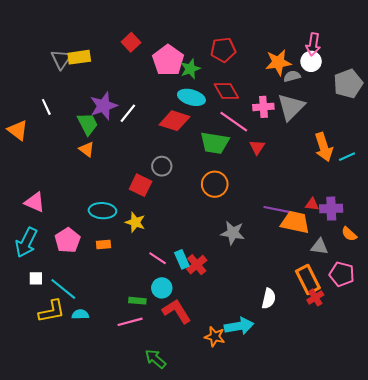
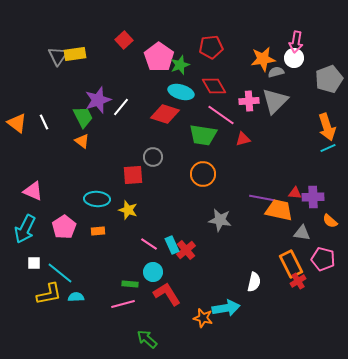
white line: (46, 107) -> (44, 122), moved
red triangle: (257, 147) -> (243, 139), turned 42
orange arrow: (324, 147) -> (327, 127), moved
red square: (141, 185) -> (133, 175), turned -30

